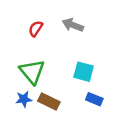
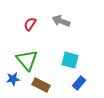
blue star: (24, 99) -> (13, 79), moved
blue rectangle: (94, 99) -> (79, 83), turned -72

